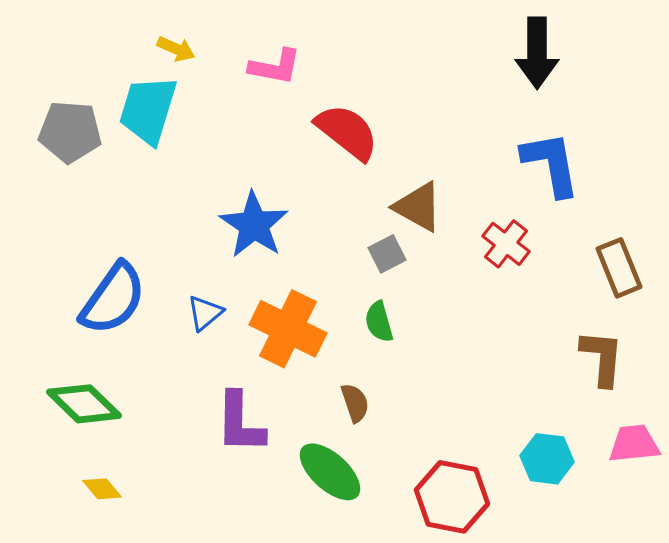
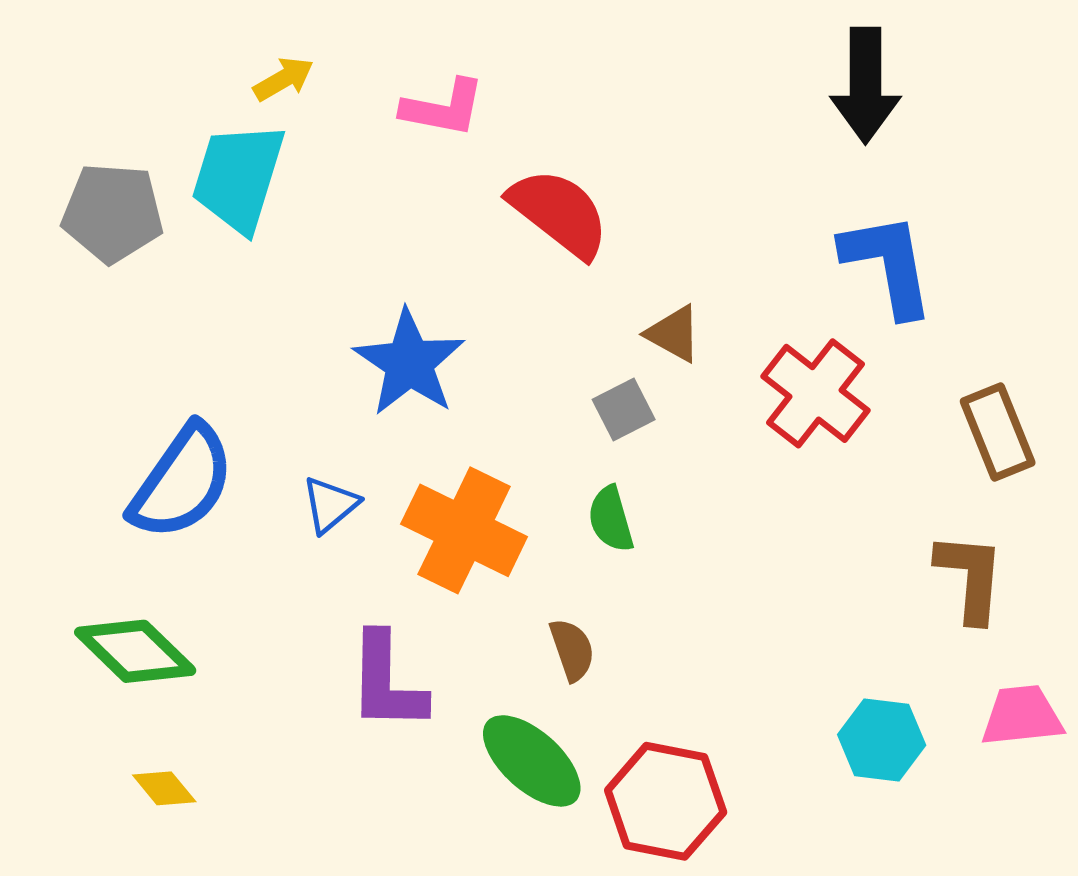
yellow arrow: (176, 49) -> (283, 79), turned -54
brown triangle: (418, 207) -> (674, 334), size x0.7
red cross: (506, 244) -> (815, 393), size x1.4
red hexagon: (452, 497) -> (666, 801), moved

